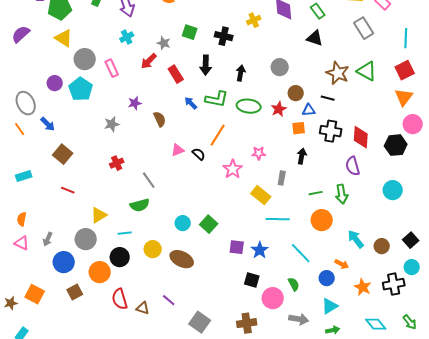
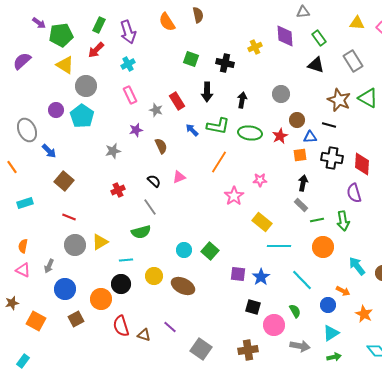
gray rectangle: (364, 28) -> (353, 61), moved
gray star: (164, 43) -> (156, 110), moved
red arrow: (149, 61) -> (96, 50), moved
pink rectangle: (112, 68) -> (130, 95), moved
orange line: (20, 129) -> (12, 167), moved
black semicircle: (199, 154) -> (154, 181), moved
gray rectangle: (282, 178) -> (301, 205), moved, turned -56
gray circle: (86, 239) -> (75, 245), moved
brown star: (11, 303) -> (12, 303), moved

